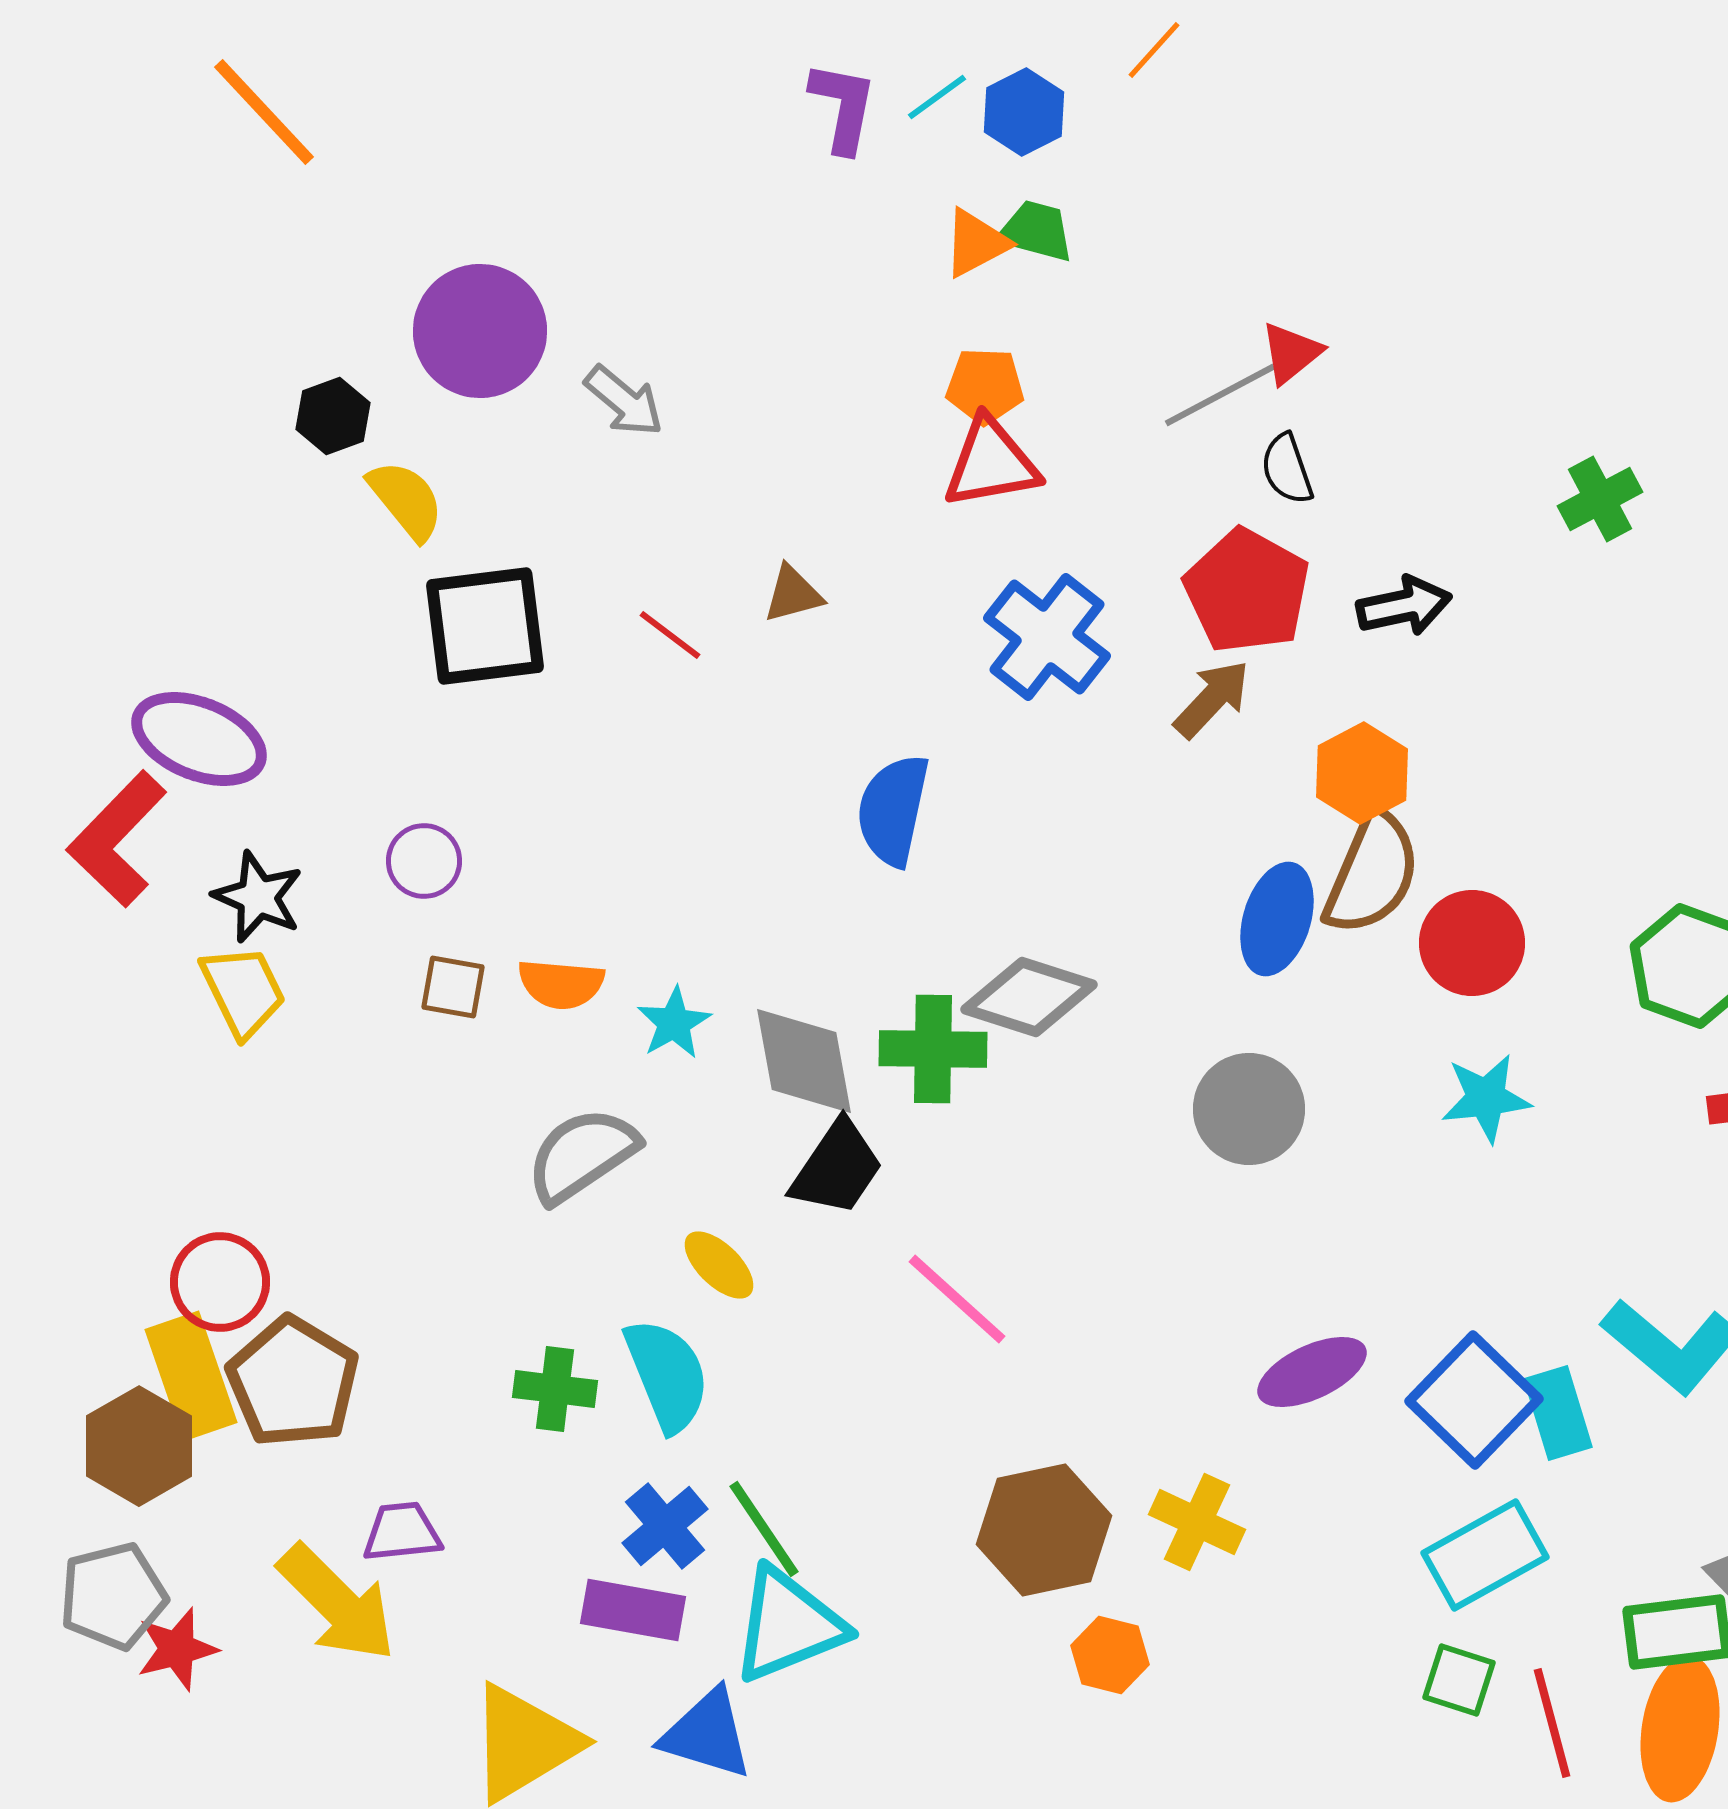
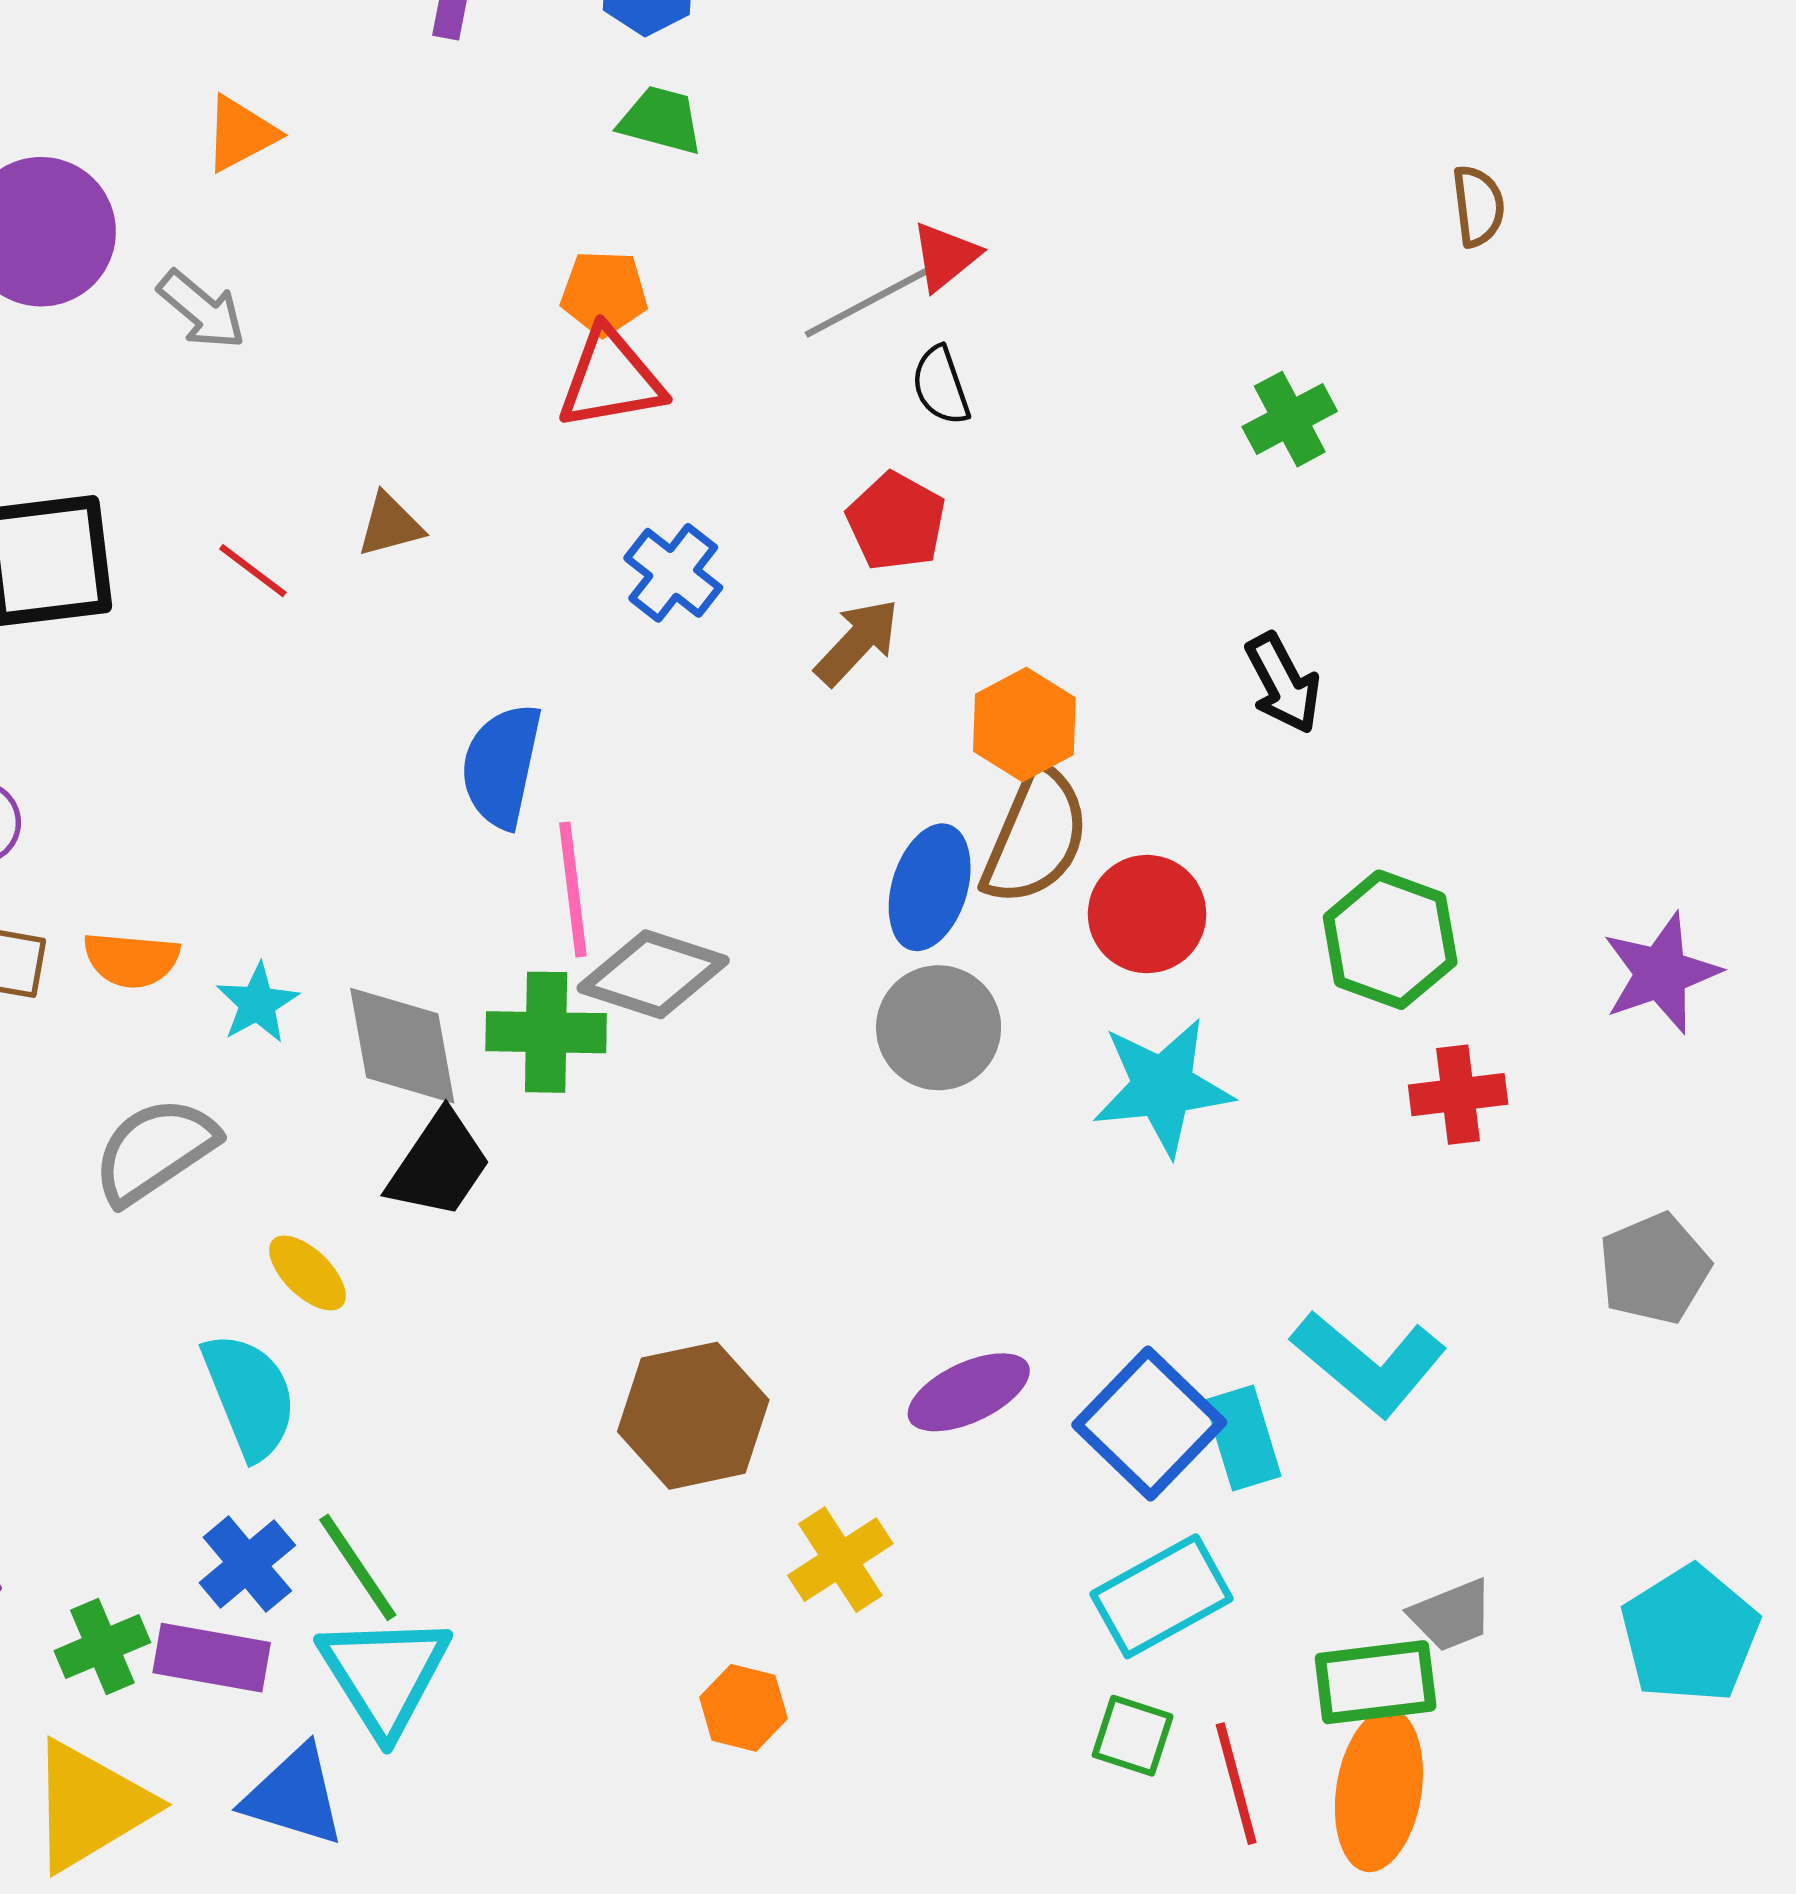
orange triangle: (976, 243) -> (241, 134), moved
red pentagon: (1247, 591) -> (896, 522), size x0.7
black arrow: (1404, 606) -> (1283, 683), moved, turned 74
blue cross: (1047, 637) -> (673, 573), size x0.7
cyan star: (1486, 1098) -> (1163, 1087), size x1.4
gray circle: (1249, 1109) -> (939, 1028), moved
pink line: (957, 1299) -> (573, 889), moved, turned 41
green cross: (555, 1389) -> (102, 1647), moved, turned -30
yellow cross: (1197, 1522) -> (840, 1560), turned 32
brown hexagon: (1044, 1530) -> (693, 1416), moved
cyan triangle: (788, 1625) -> (384, 1674), turned -40

